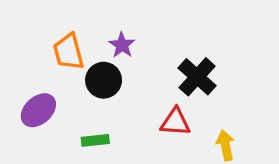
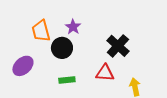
green rectangle: (95, 140) -> (67, 80), moved

